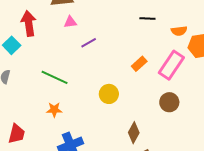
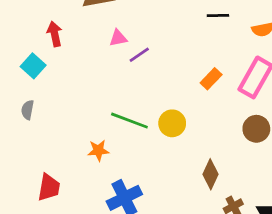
pink triangle: (70, 22) -> (118, 38), moved
red arrow: (29, 23) -> (55, 34), size x0.7
green line: (55, 77) -> (129, 121), moved

